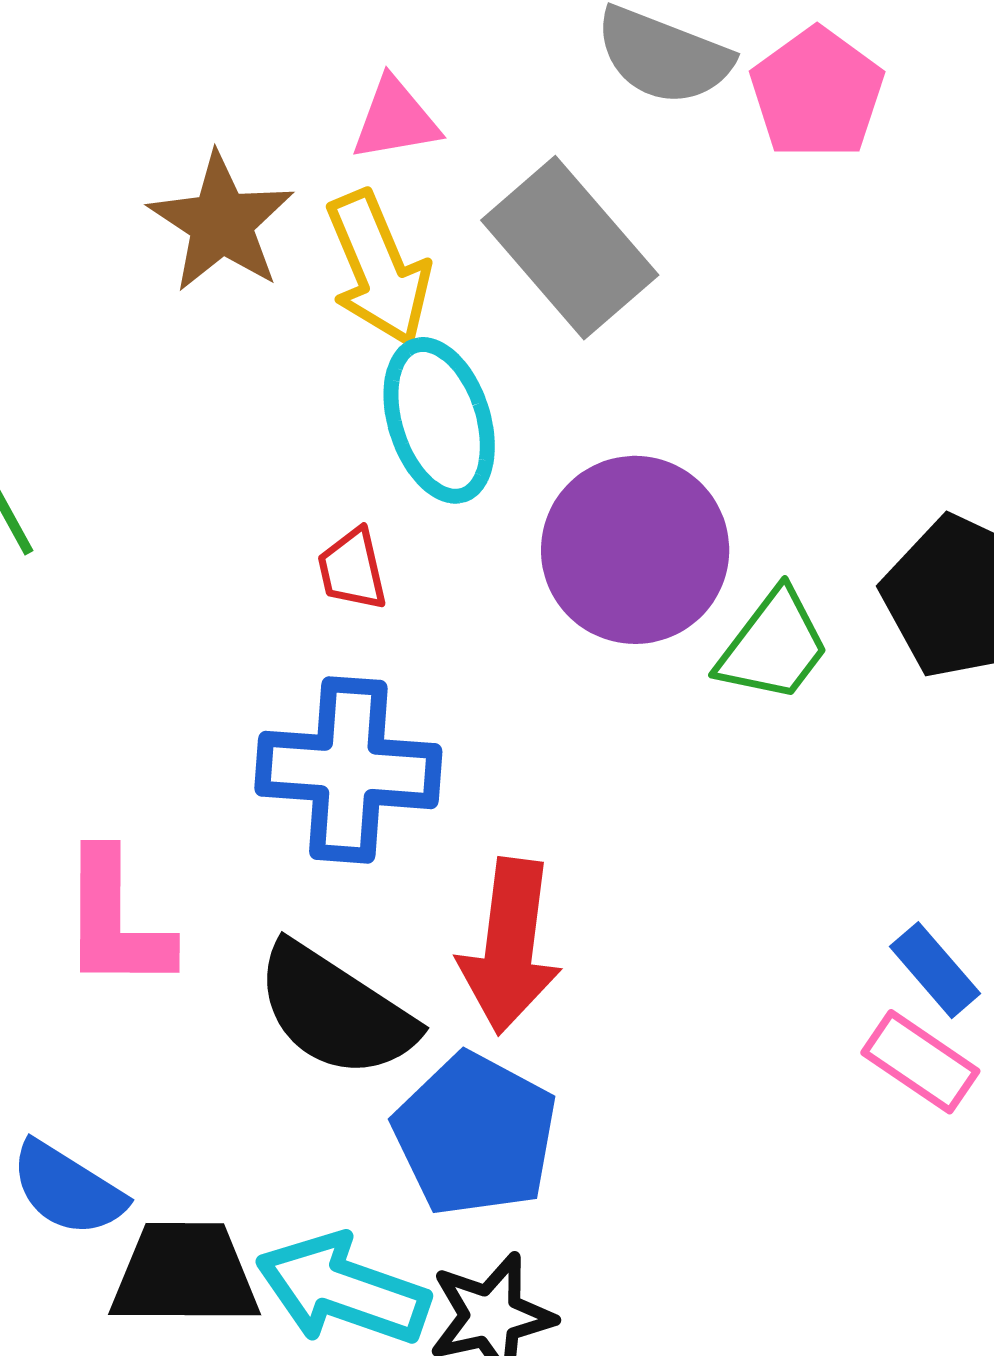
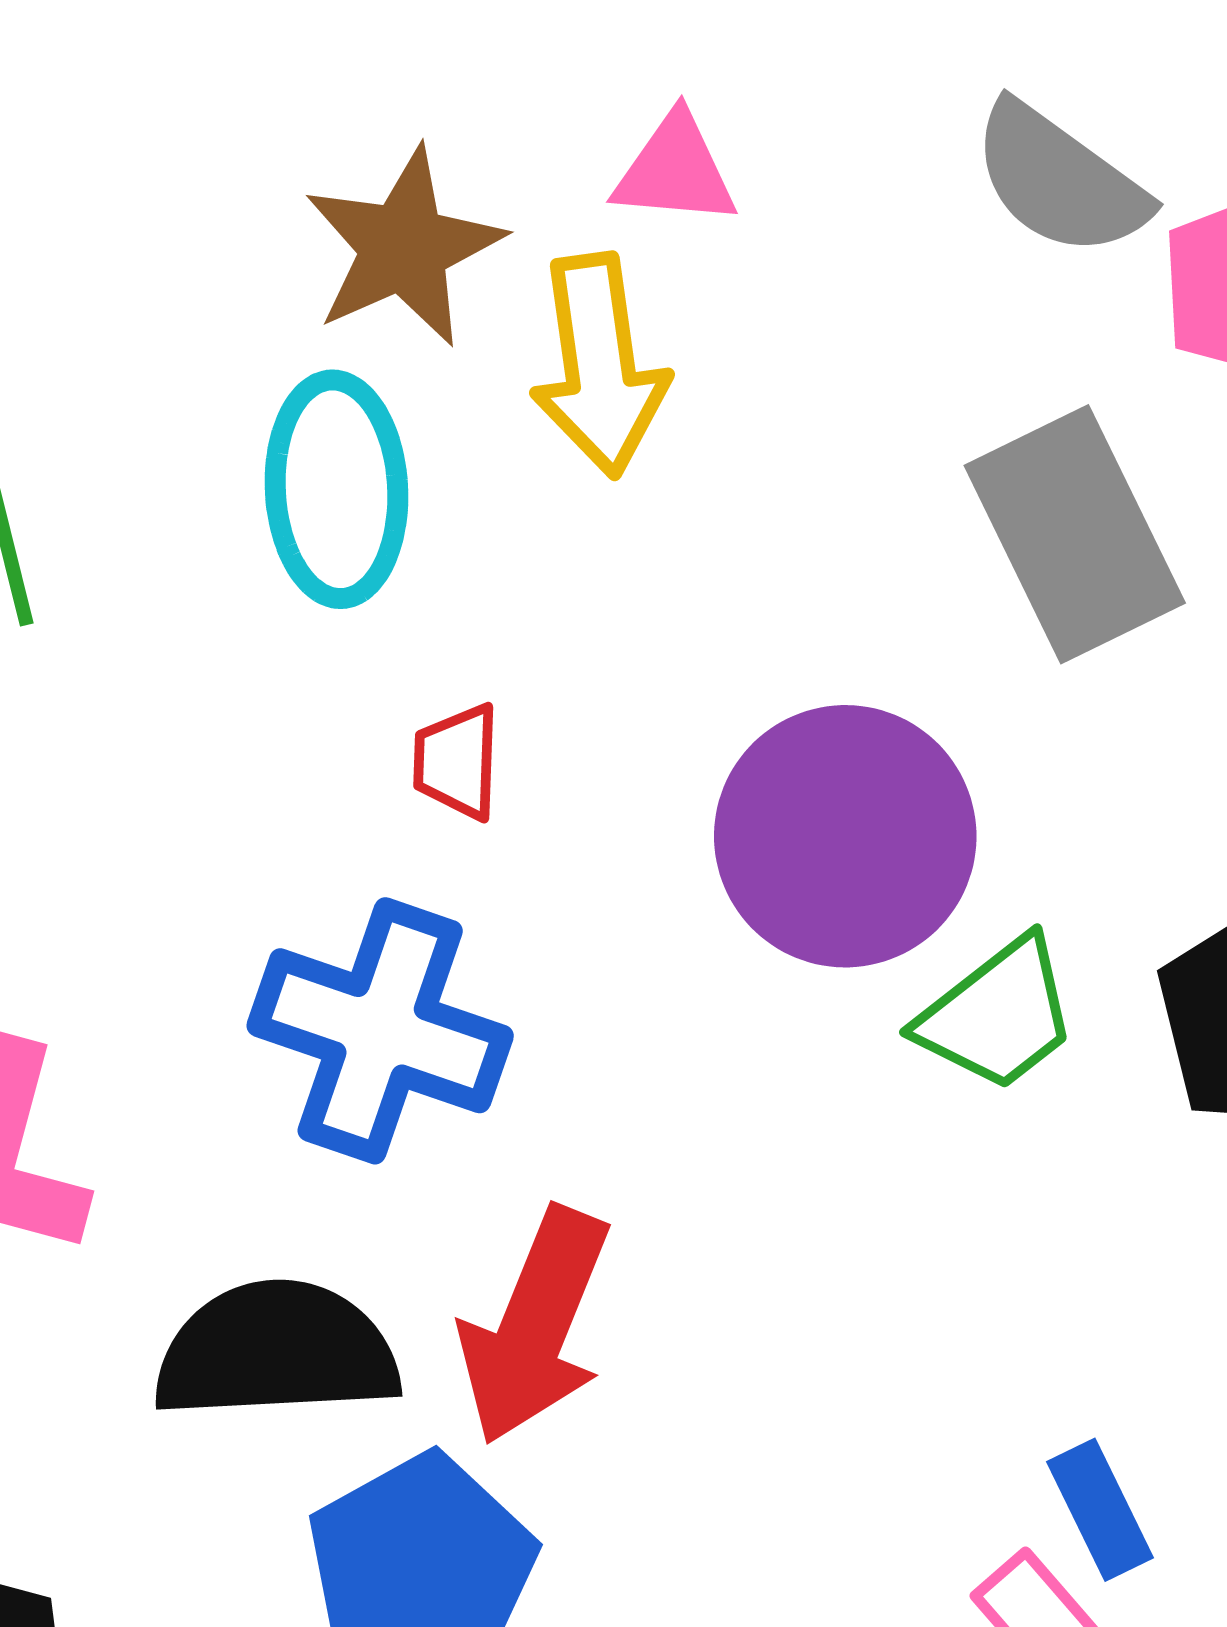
gray rectangle: (570, 248) -> (1075, 534), moved
cyan ellipse: (439, 420) -> (336, 489), moved
black semicircle: (335, 1011) -> (276, 1351), turned 129

